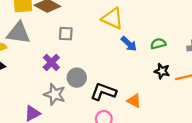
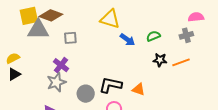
gray triangle: (19, 33) -> (38, 30), moved
gray circle: (77, 78) -> (86, 94), moved
gray star: (55, 94) -> (56, 82), moved, turned -30

